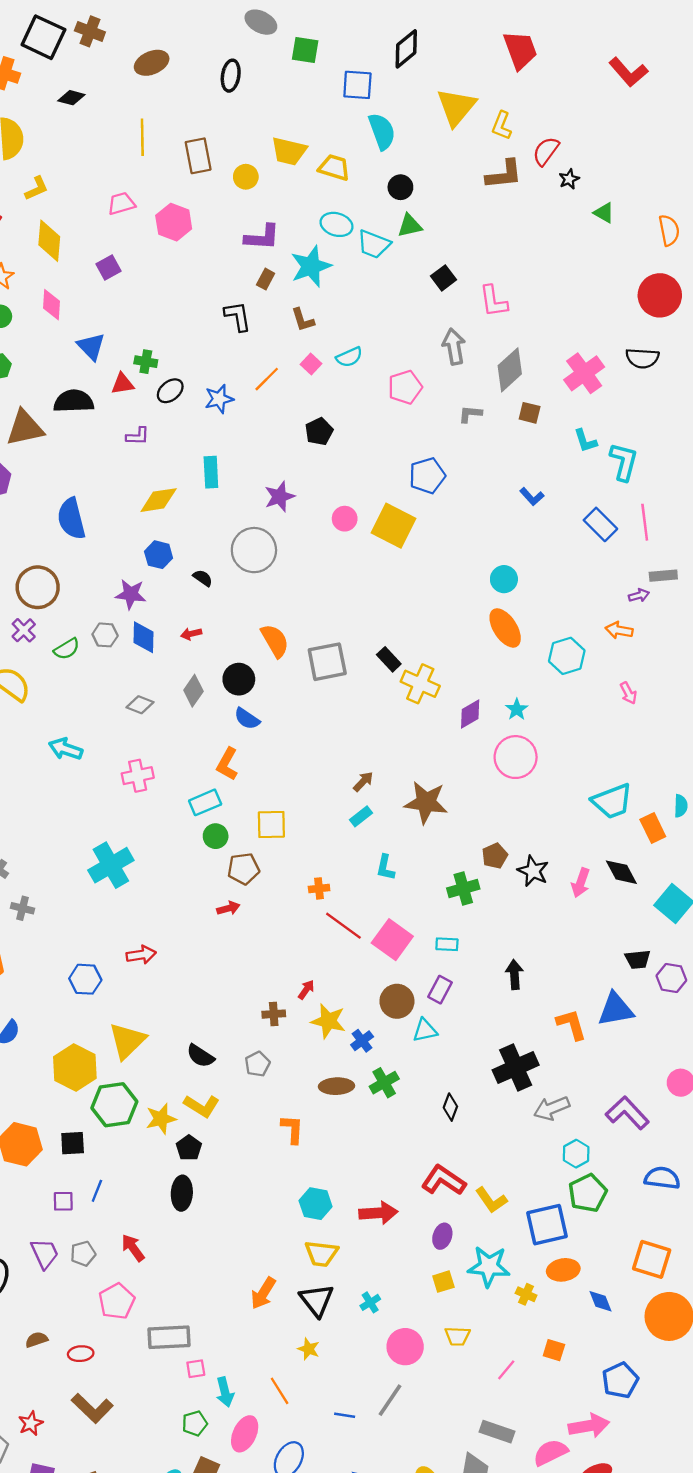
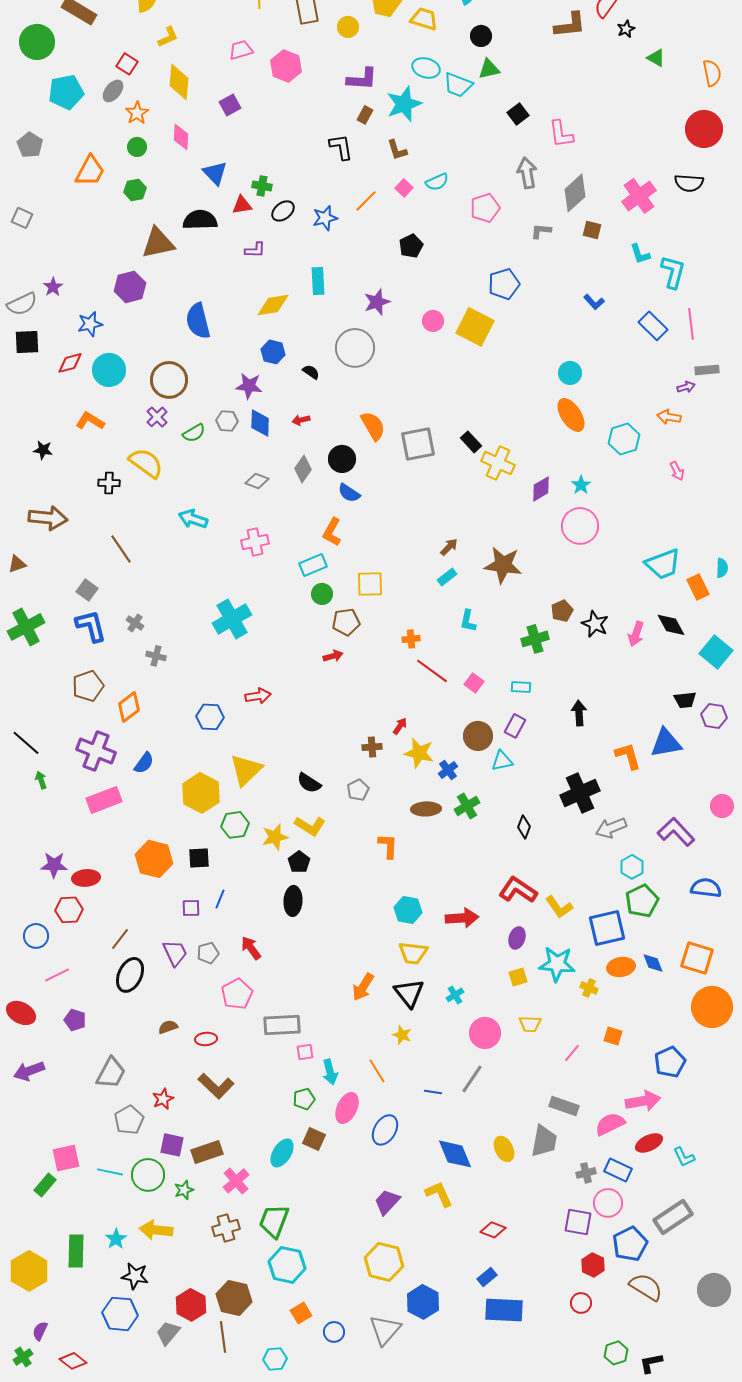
pink square: (392, 940) -> (474, 683), size x0.6
green hexagon: (114, 1105) -> (235, 825), size x0.7
blue diamond: (600, 1301) -> (653, 963), moved

